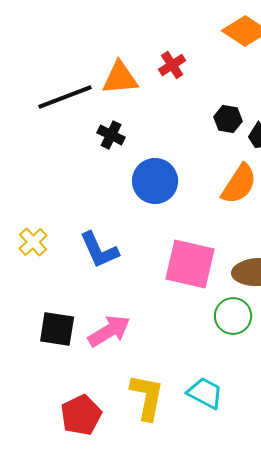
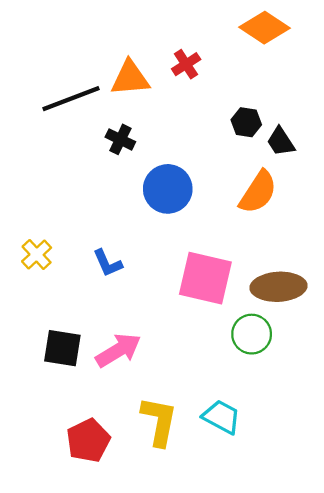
blue L-shape: (99, 250) -> (108, 263), size x0.7

